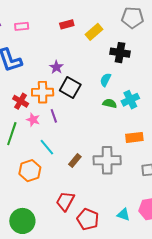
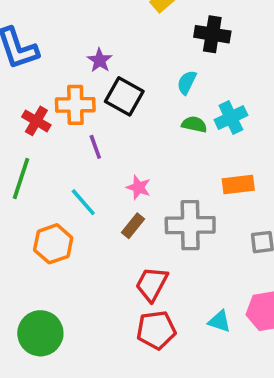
pink star: (33, 120) -> (139, 187), moved
red trapezoid: (65, 201) -> (152, 284), moved
red pentagon: (88, 219) -> (156, 330), turned -30

